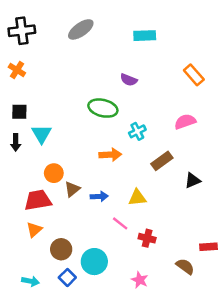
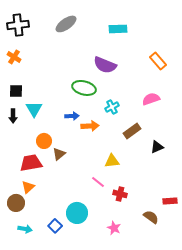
purple semicircle: (129, 80) -> (105, 65), size x1.6
blue arrow: (99, 196) -> (72, 116), moved
brown circle: (61, 249) -> (16, 203), moved

